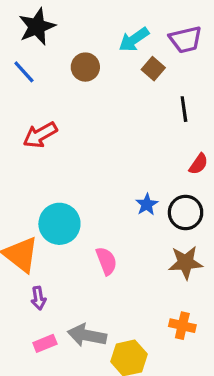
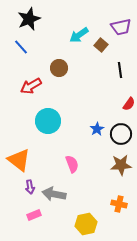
cyan arrow: (134, 40) -> (79, 35), moved
brown circle: (85, 67) -> (59, 68), moved
cyan circle: (59, 224) -> (48, 121), moved
gray arrow: (87, 335) -> (54, 194), moved

